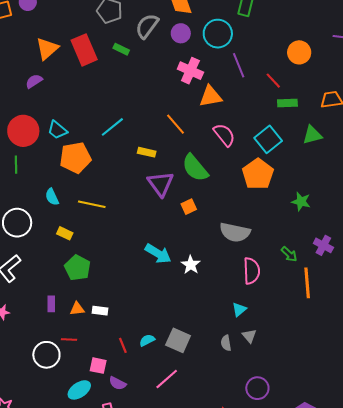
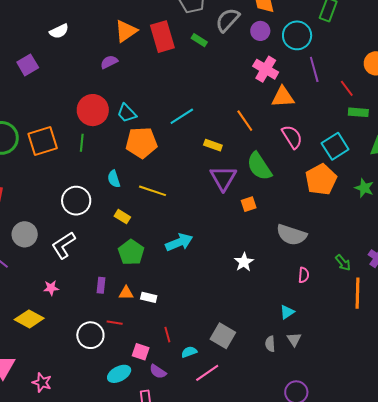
green star: (301, 202) -> (364, 188), moved
cyan arrow: (158, 254) -> (179, 242), moved, turned -60
pink semicircle: (252, 271) -> (304, 275), size x0.6
cyan semicircle: (147, 340) -> (189, 352), moved

